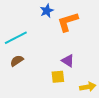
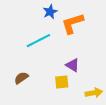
cyan line: (16, 38) -> (38, 41), moved
brown semicircle: (17, 61) -> (21, 78), moved

